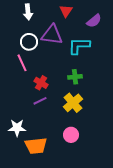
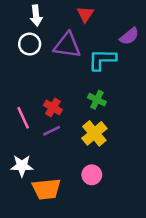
purple semicircle: (94, 21) -> (129, 36), moved
white circle: (29, 42) -> (30, 44), moved
pink line: (22, 63) -> (23, 118), moved
green cross: (75, 77) -> (97, 100), turned 32

